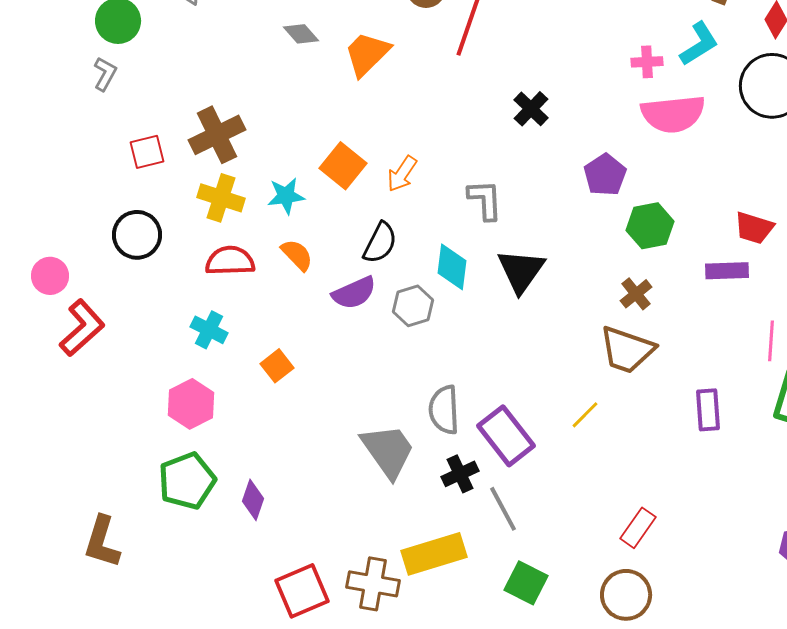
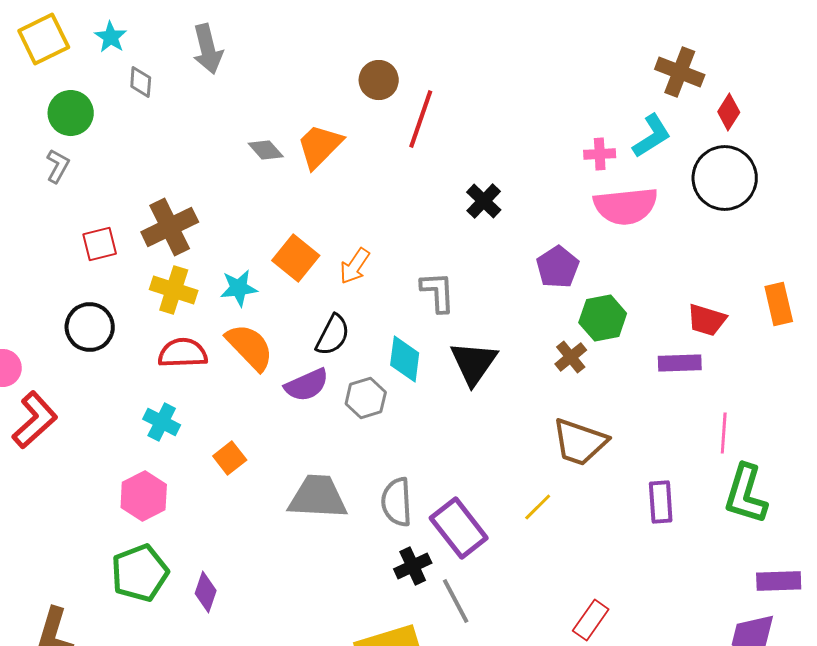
gray diamond: (301, 34) -> (266, 150), moved
orange semicircle: (297, 255) -> (250, 347), size x1.5
brown cross: (636, 294) -> (571, 357), moved
gray trapezoid: (388, 451) -> (318, 497), moved, turned -52

